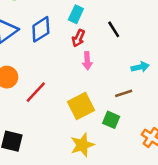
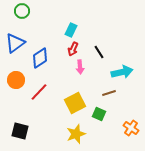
blue diamond: (41, 29) -> (40, 58), moved
black line: (114, 29) -> (99, 52), moved
cyan arrow: (140, 67) -> (122, 72), size x1.5

